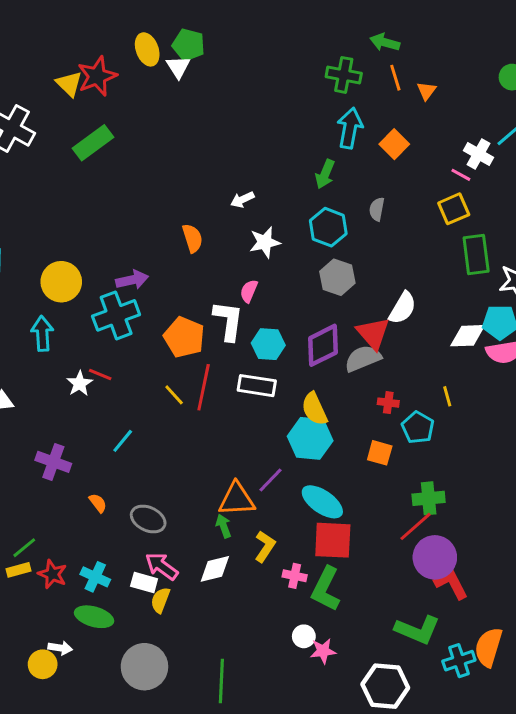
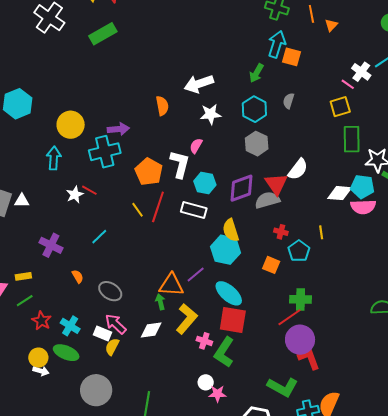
orange square: (394, 144) -> (291, 57), moved, turned -36
white arrow: (242, 200) -> (199, 84), size x1.8
yellow L-shape: (265, 546) -> (187, 319), size x1.4
yellow rectangle: (18, 570) -> (23, 276), moved
yellow circle: (43, 664) -> (38, 358), moved

